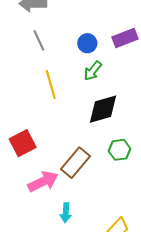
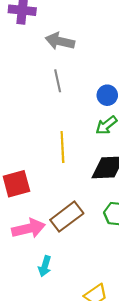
yellow line: (51, 85) -> (62, 147), moved

